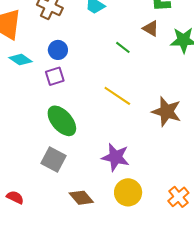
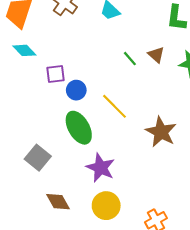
brown triangle: (151, 28) -> (156, 55), moved
blue circle: (58, 50) -> (76, 90), moved
green ellipse: (62, 121) -> (79, 128), moved

